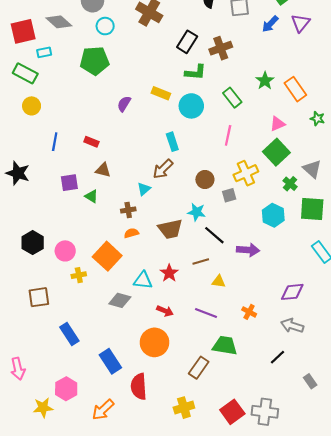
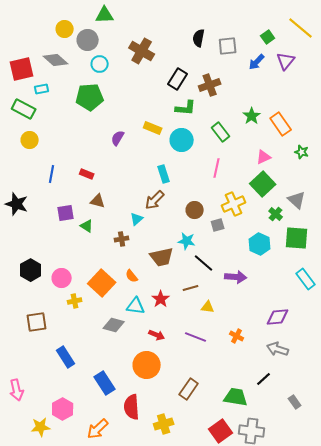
orange semicircle: (131, 233) -> (132, 276), moved, turned -112
green trapezoid: (225, 346) -> (236, 397), moved
yellow cross: (184, 408) -> (164, 424), moved

